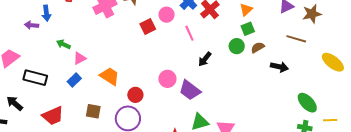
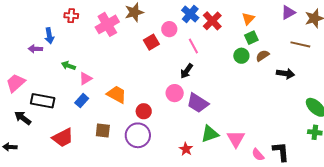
black arrow: (205, 59) -> (187, 71), moved
black arrow: (15, 103) -> (23, 118), moved

